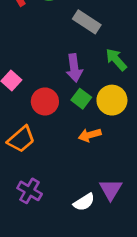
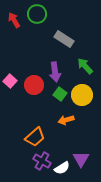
red circle: (45, 101) -> (34, 85), moved
orange trapezoid: (21, 139) -> (35, 137), moved
purple cross: (30, 191) -> (42, 161), moved

